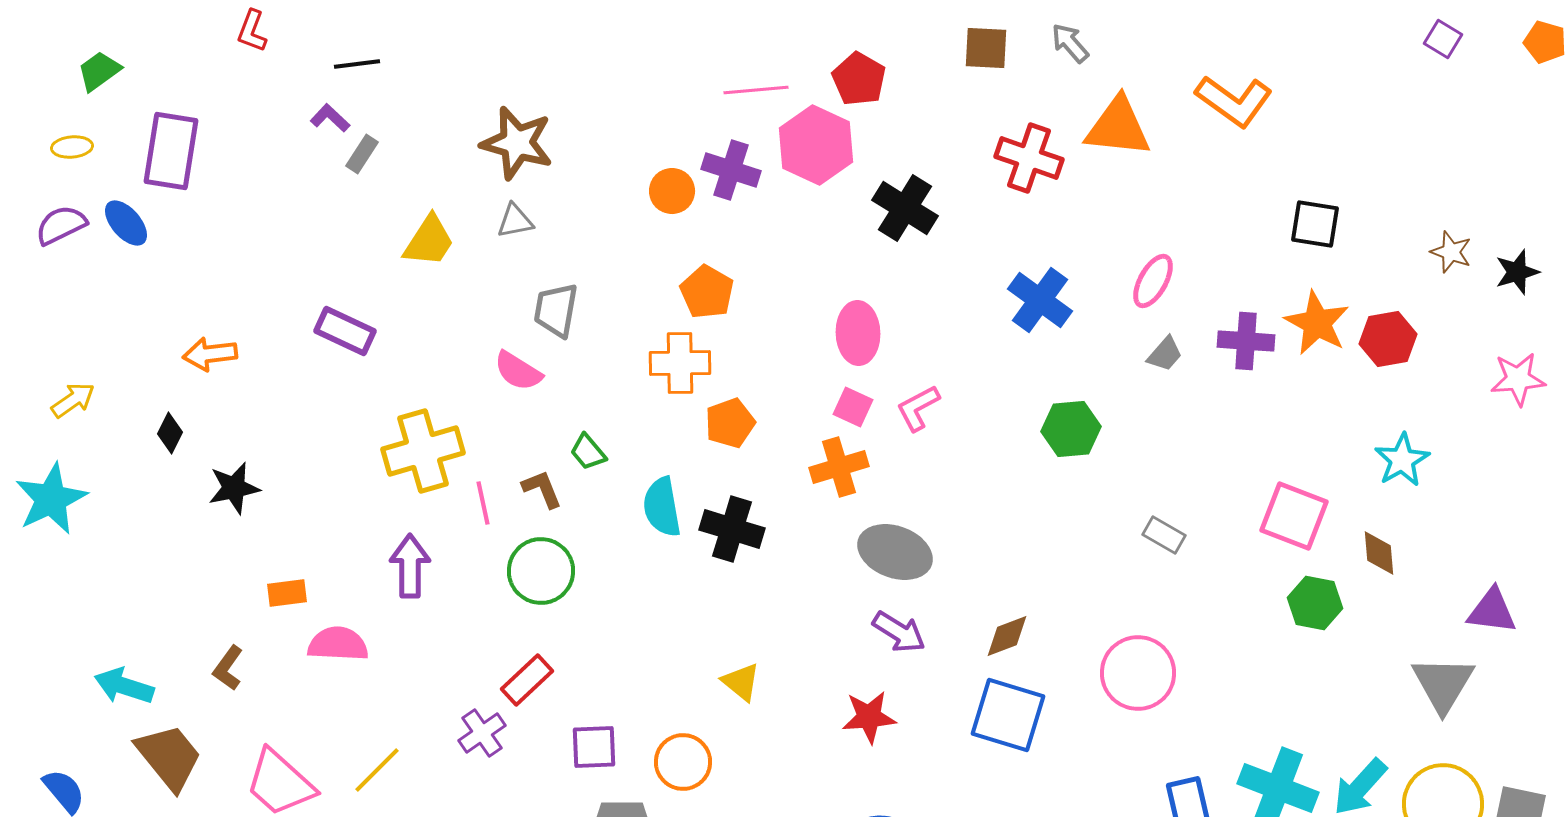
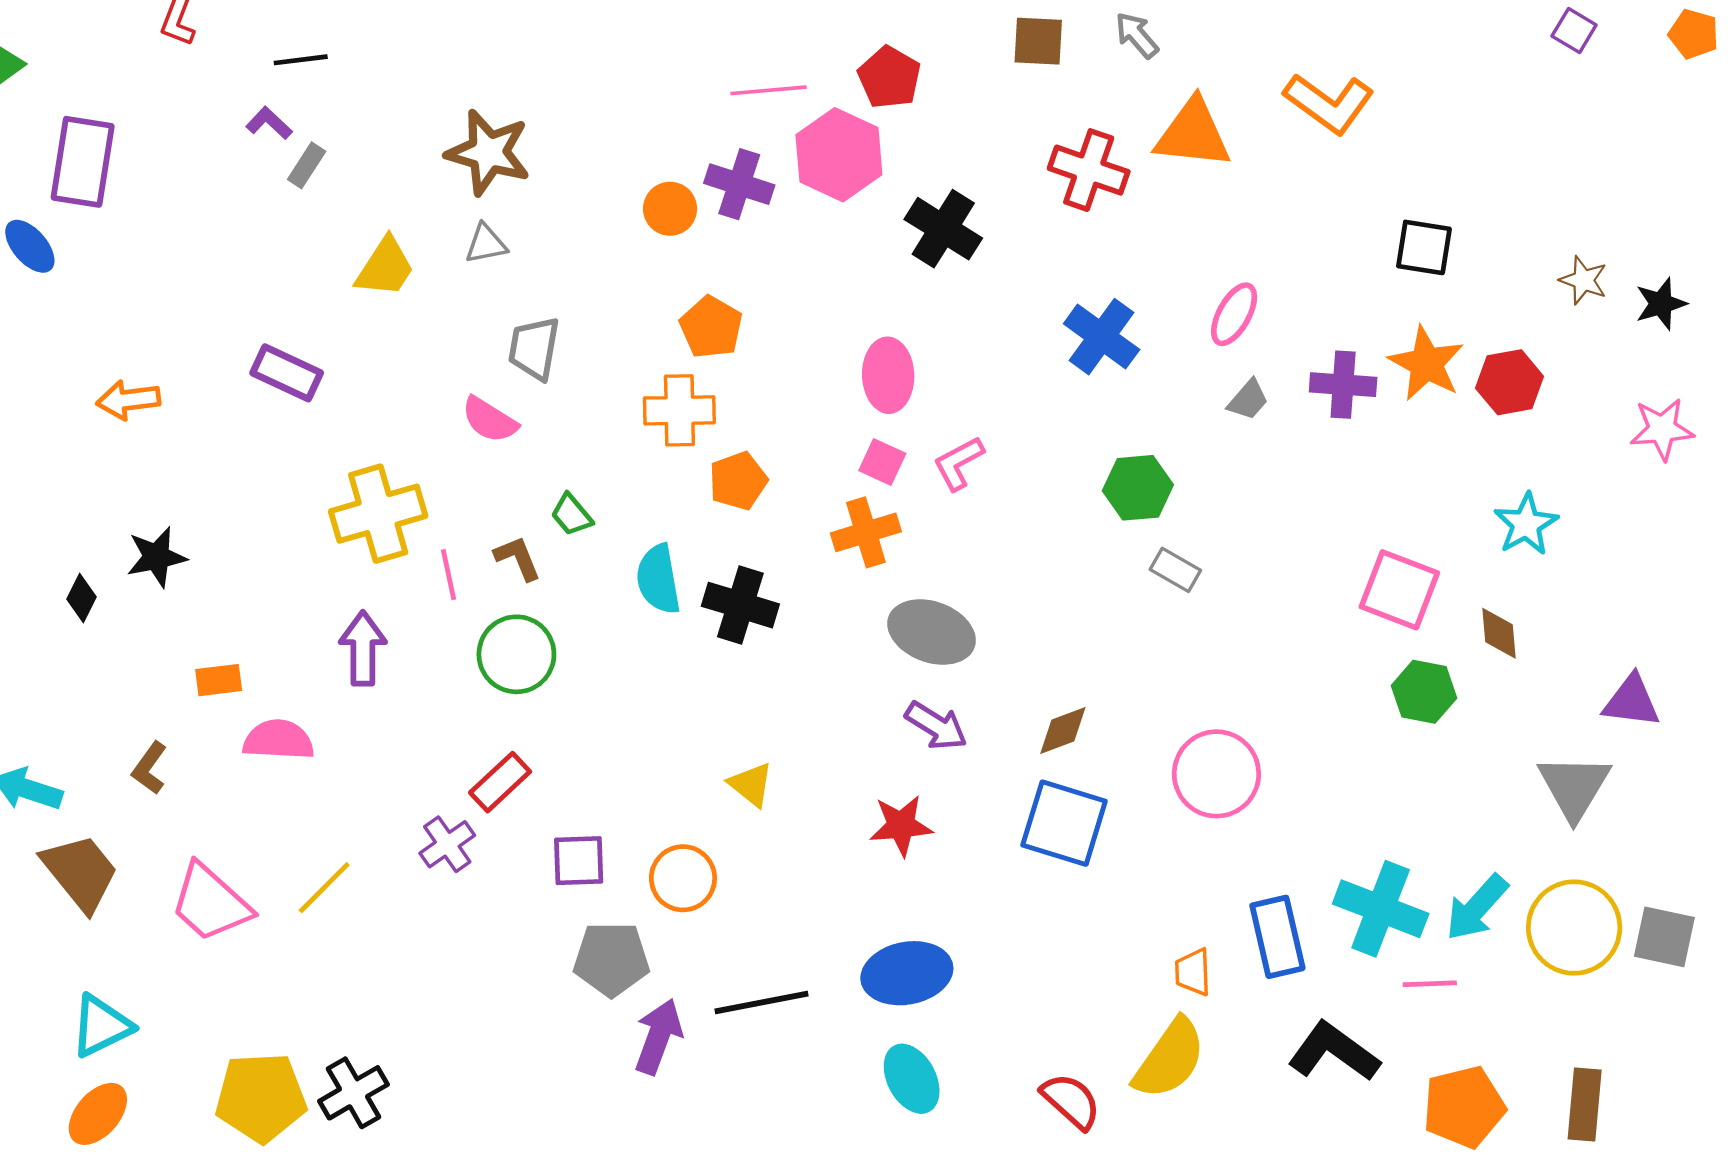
black diamond: (170, 433) -> (81, 598), moved
gray rectangle: (1164, 535) -> (1175, 570), moved

